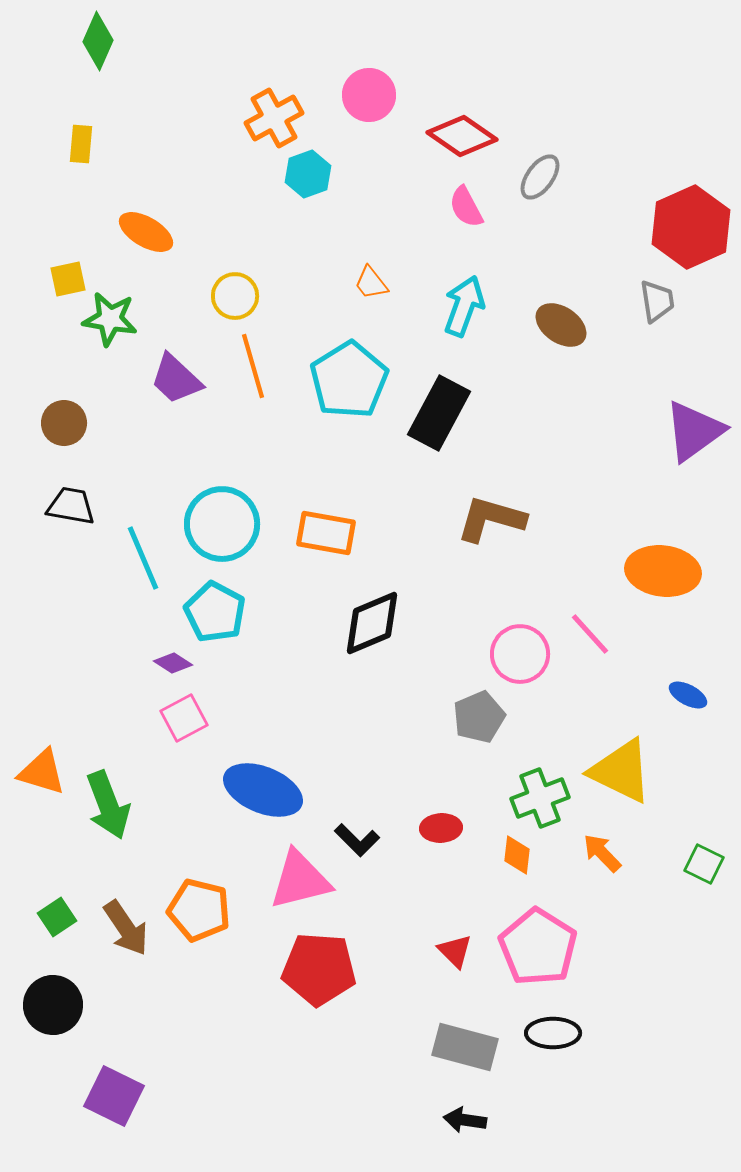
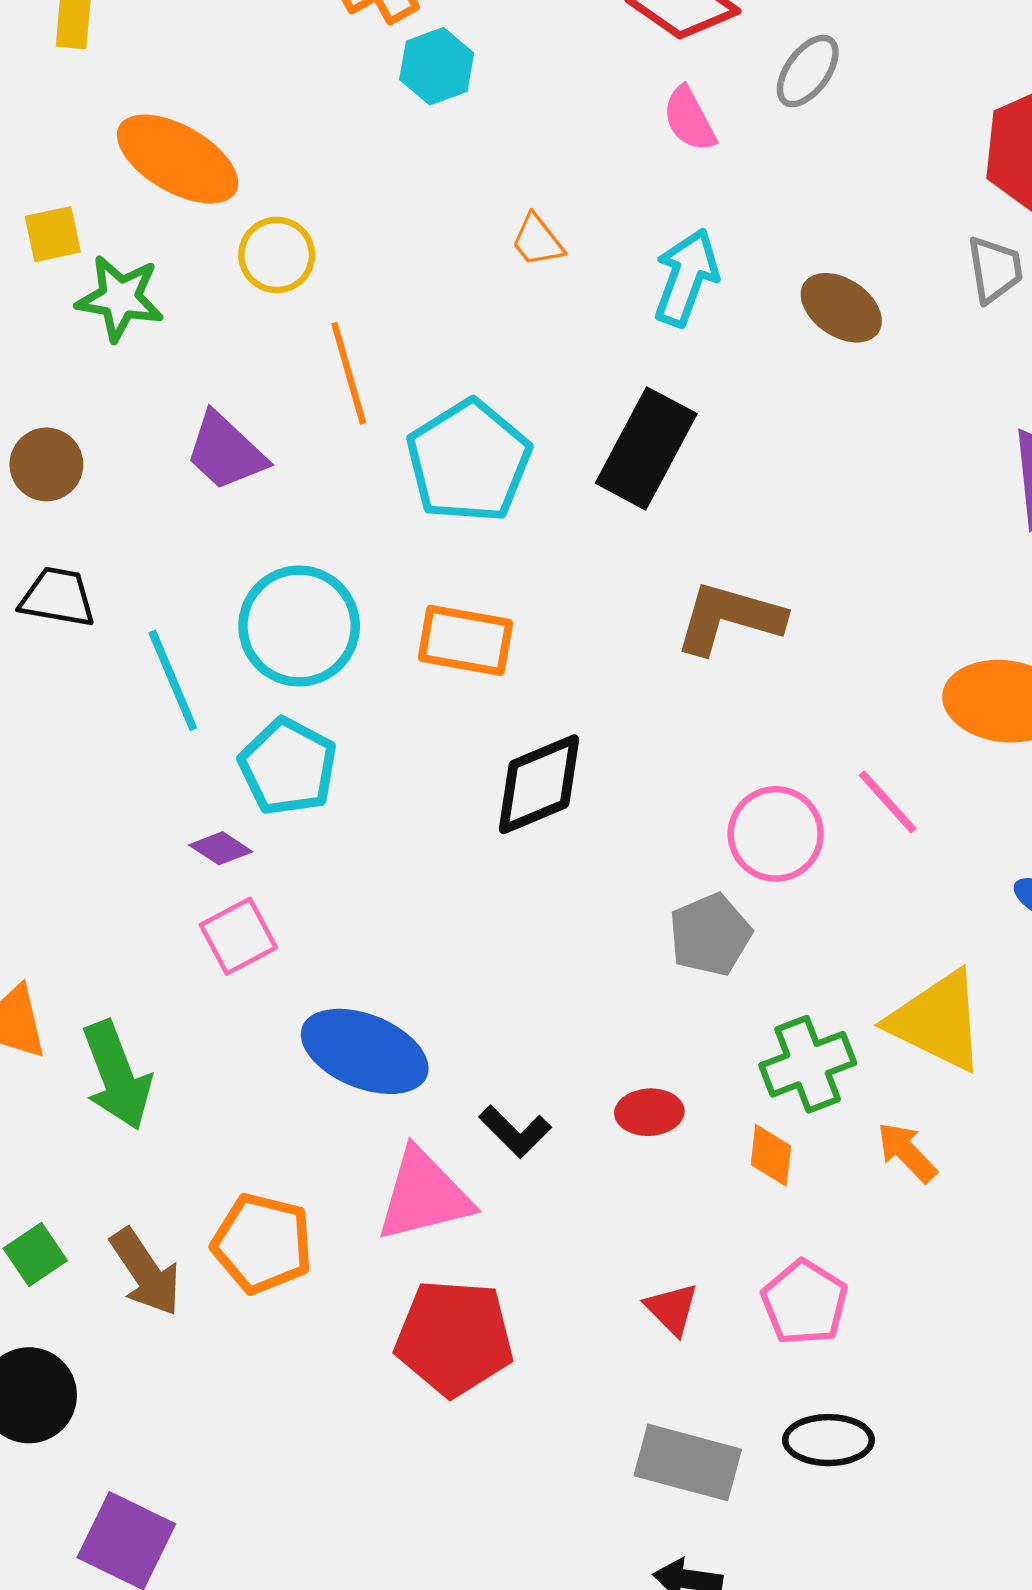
orange ellipse: (146, 232) -> (178, 159), size x1.4
yellow circle: (235, 296) -> (277, 255), moved
purple trapezoid: (176, 379) -> (226, 452), moved
cyan pentagon: (349, 380) -> (469, 461), moved
pink pentagon: (538, 947) -> (804, 1303), size x0.7

